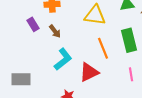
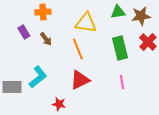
orange line: (103, 48) -> (78, 49), moved
cyan L-shape: (63, 59) -> (38, 77), moved

